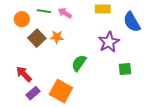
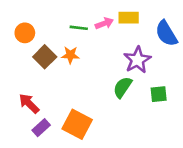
green line: (44, 11) -> (79, 28), moved
pink arrow: (65, 13) -> (104, 23), moved, turned 128
green semicircle: (79, 63) -> (123, 87), moved

